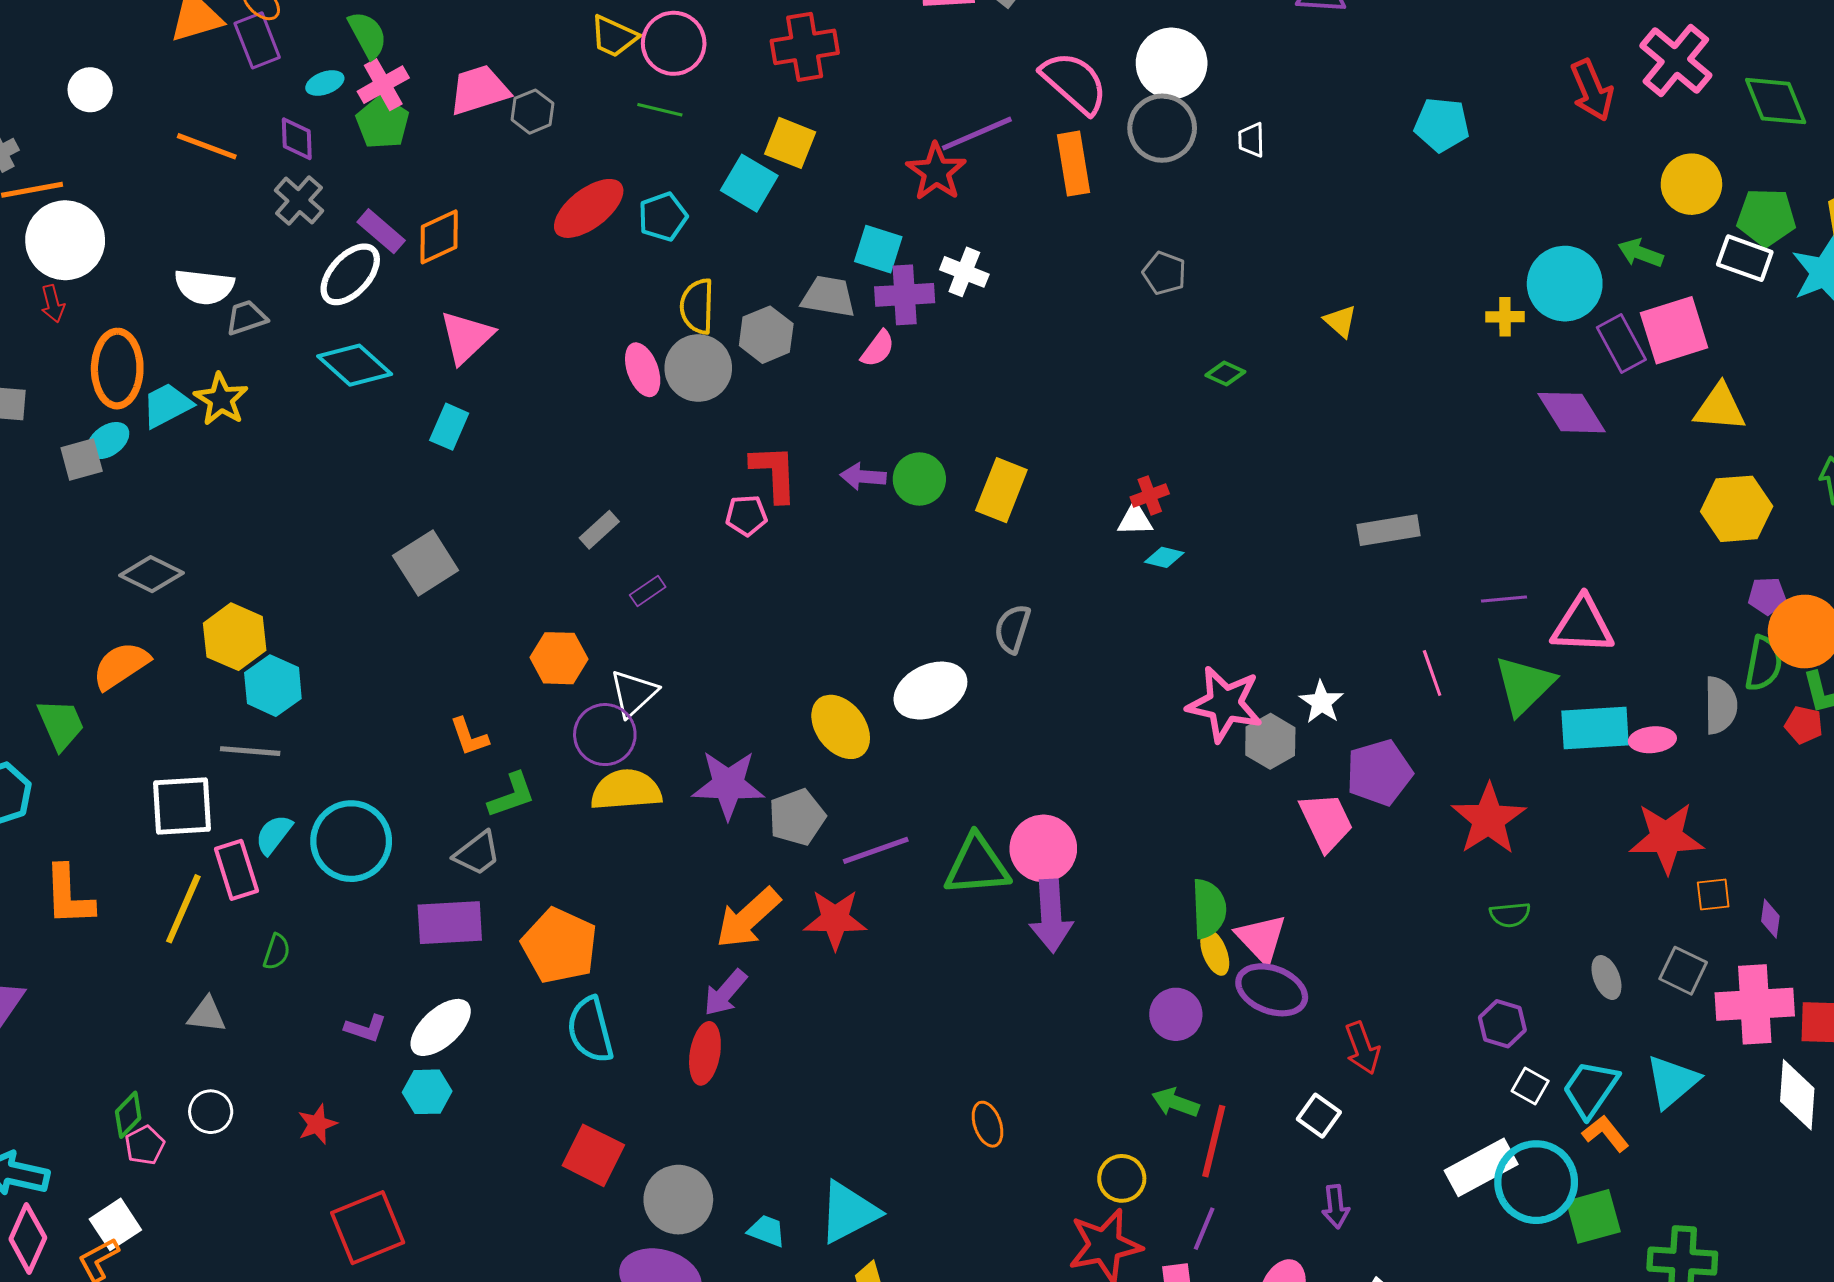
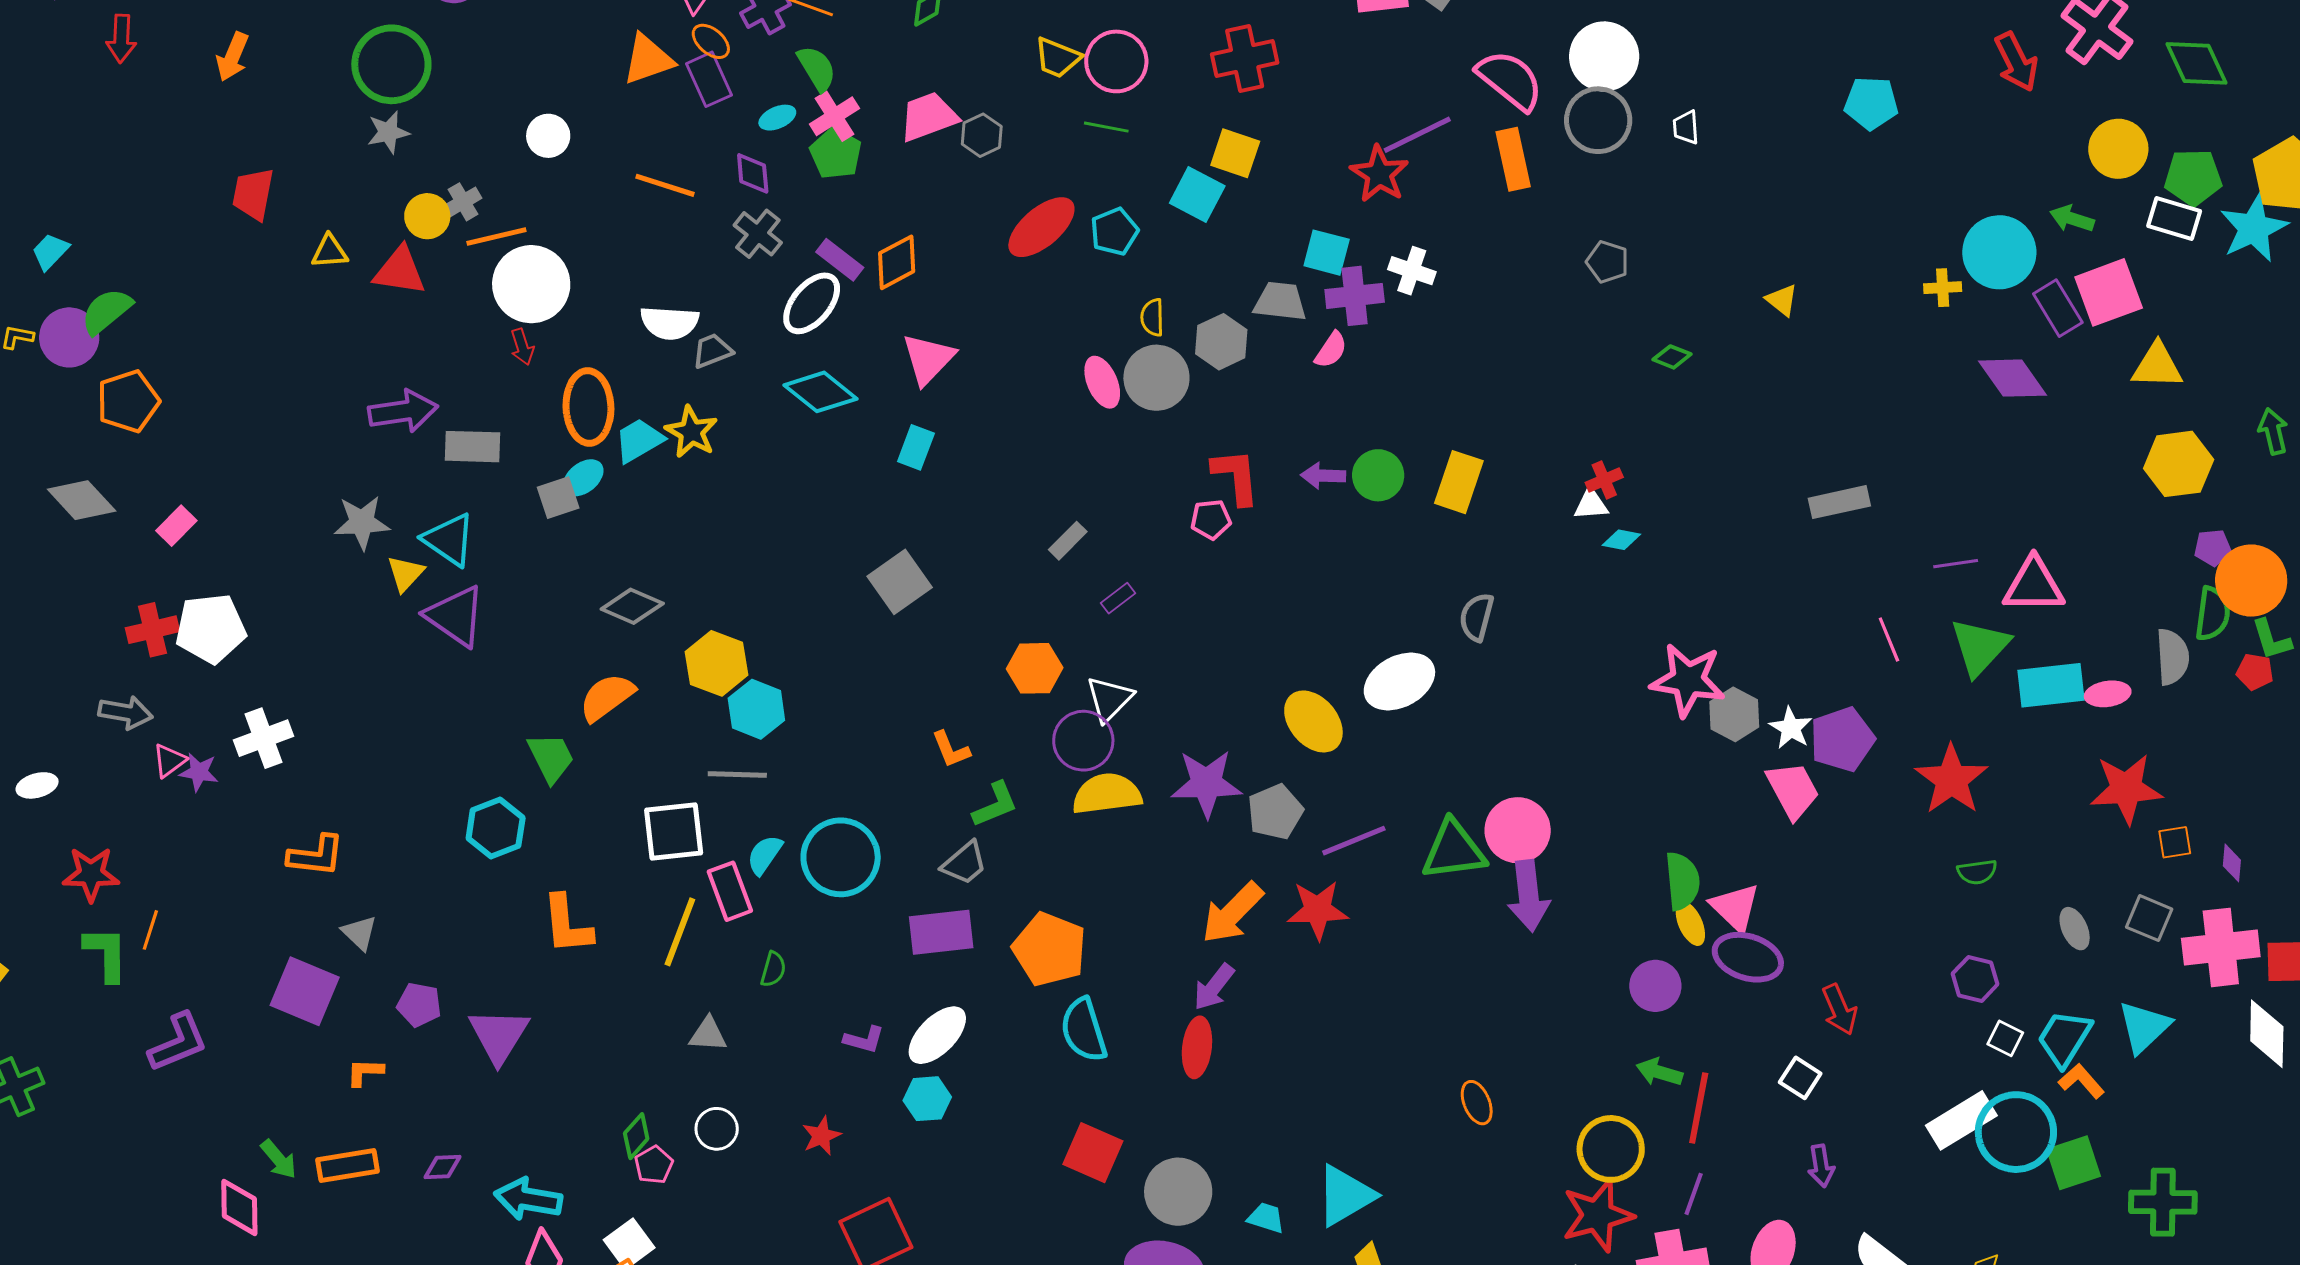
yellow semicircle: (697, 306) -> (1152, 317), size x0.7
white star: (1321, 702) -> (1791, 728), moved
yellow circle: (1122, 1178) -> (1611, 1149), size x1.4

